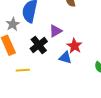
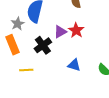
red star: (74, 46) -> (76, 30), moved
blue triangle: (65, 58) -> (74, 65), moved

